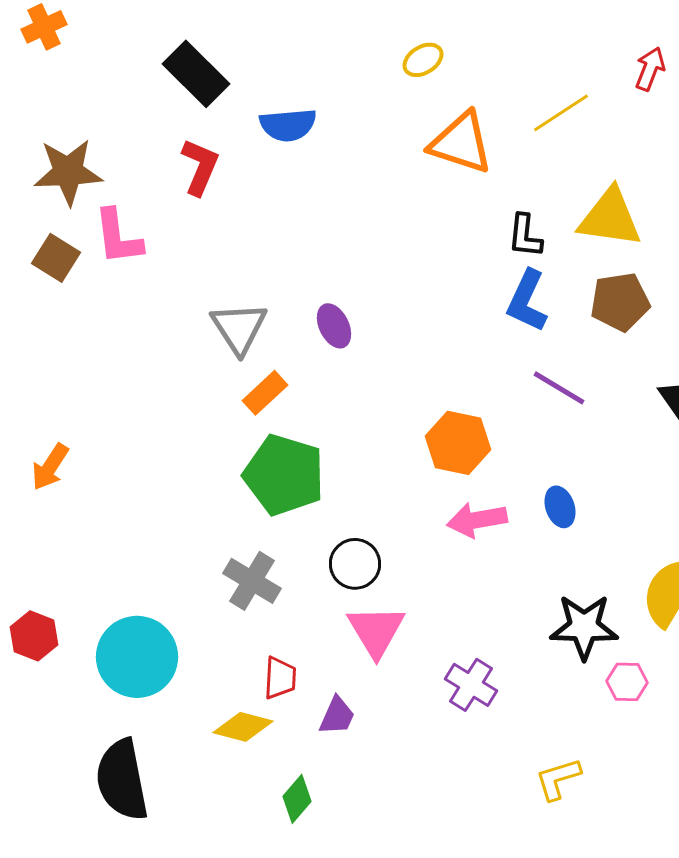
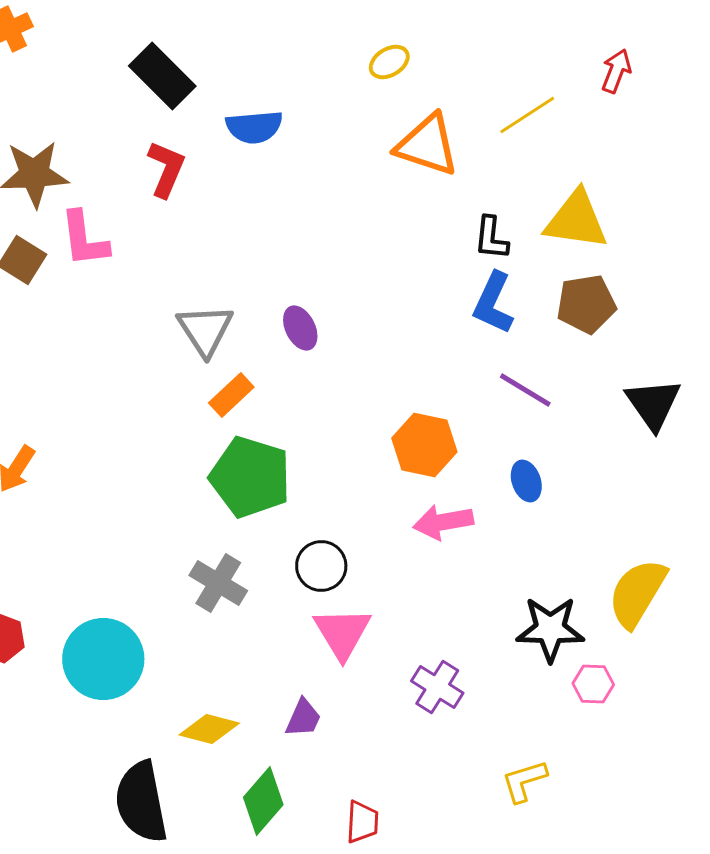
blue ellipse: (560, 507) -> (526, 481), moved
red trapezoid: (280, 678) -> (362, 822), moved
black semicircle: (122, 780) -> (141, 802), moved
green diamond: (297, 799) -> (263, 801), size x1.4

